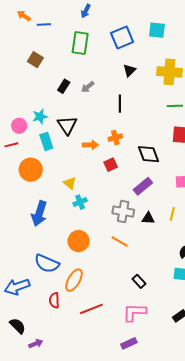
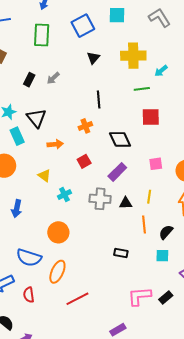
black line: (120, 104) -> (99, 99), moved
orange arrow: (90, 145) -> (55, 144), moved
red square: (111, 165) -> (84, 161), moved
cyan cross: (80, 202) -> (64, 195), moved
blue arrow: (39, 214) -> (17, 209), size x0.7
orange line: (120, 242) -> (144, 224), moved, turned 60
black rectangle: (139, 281) -> (121, 253), moved, turned -32
red semicircle: (54, 300) -> (29, 295), moved
pink L-shape: (134, 312) -> (139, 296), moved

